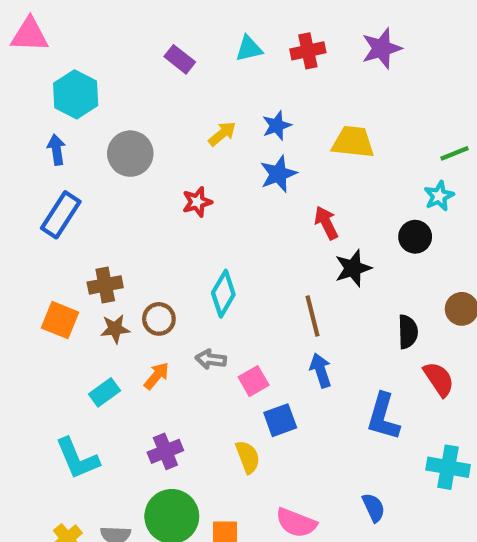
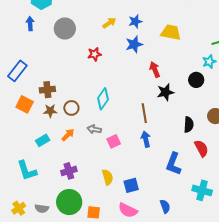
blue rectangle: (61, 215) -> (17, 71), moved
blue square: (280, 420) -> (131, 185), moved

